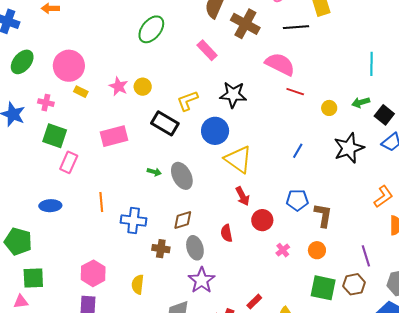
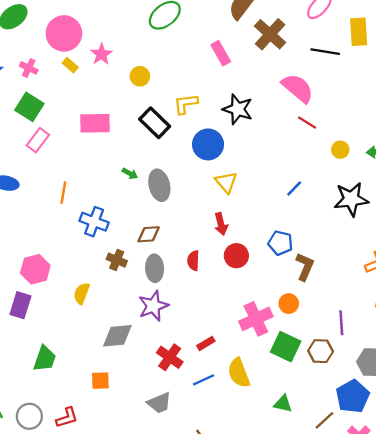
pink star: (118, 86) -> (101, 54), moved
yellow triangle: (238, 159) -> (226, 182), size x0.7
pink cross: (283, 250) -> (256, 319), moved, size x2.0

